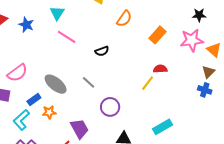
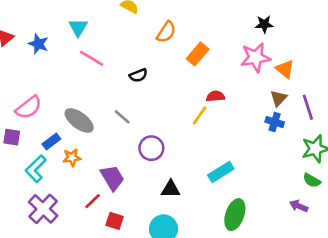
orange rectangle: (158, 35) -> (198, 54), moved

